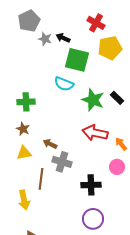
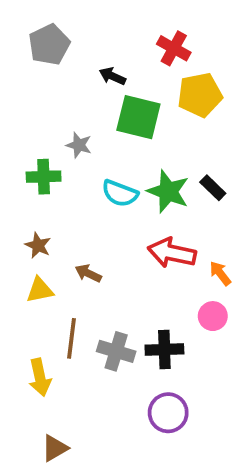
gray star: (45, 39) -> (79, 145), moved
cyan semicircle: (64, 84) -> (120, 193), moved
green cross: (26, 102) -> (44, 177), moved
gray cross: (62, 162) -> (116, 351), moved

